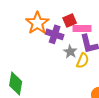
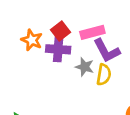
red square: (70, 20) -> (60, 31), moved
orange star: (37, 23) -> (32, 40), size x0.7

